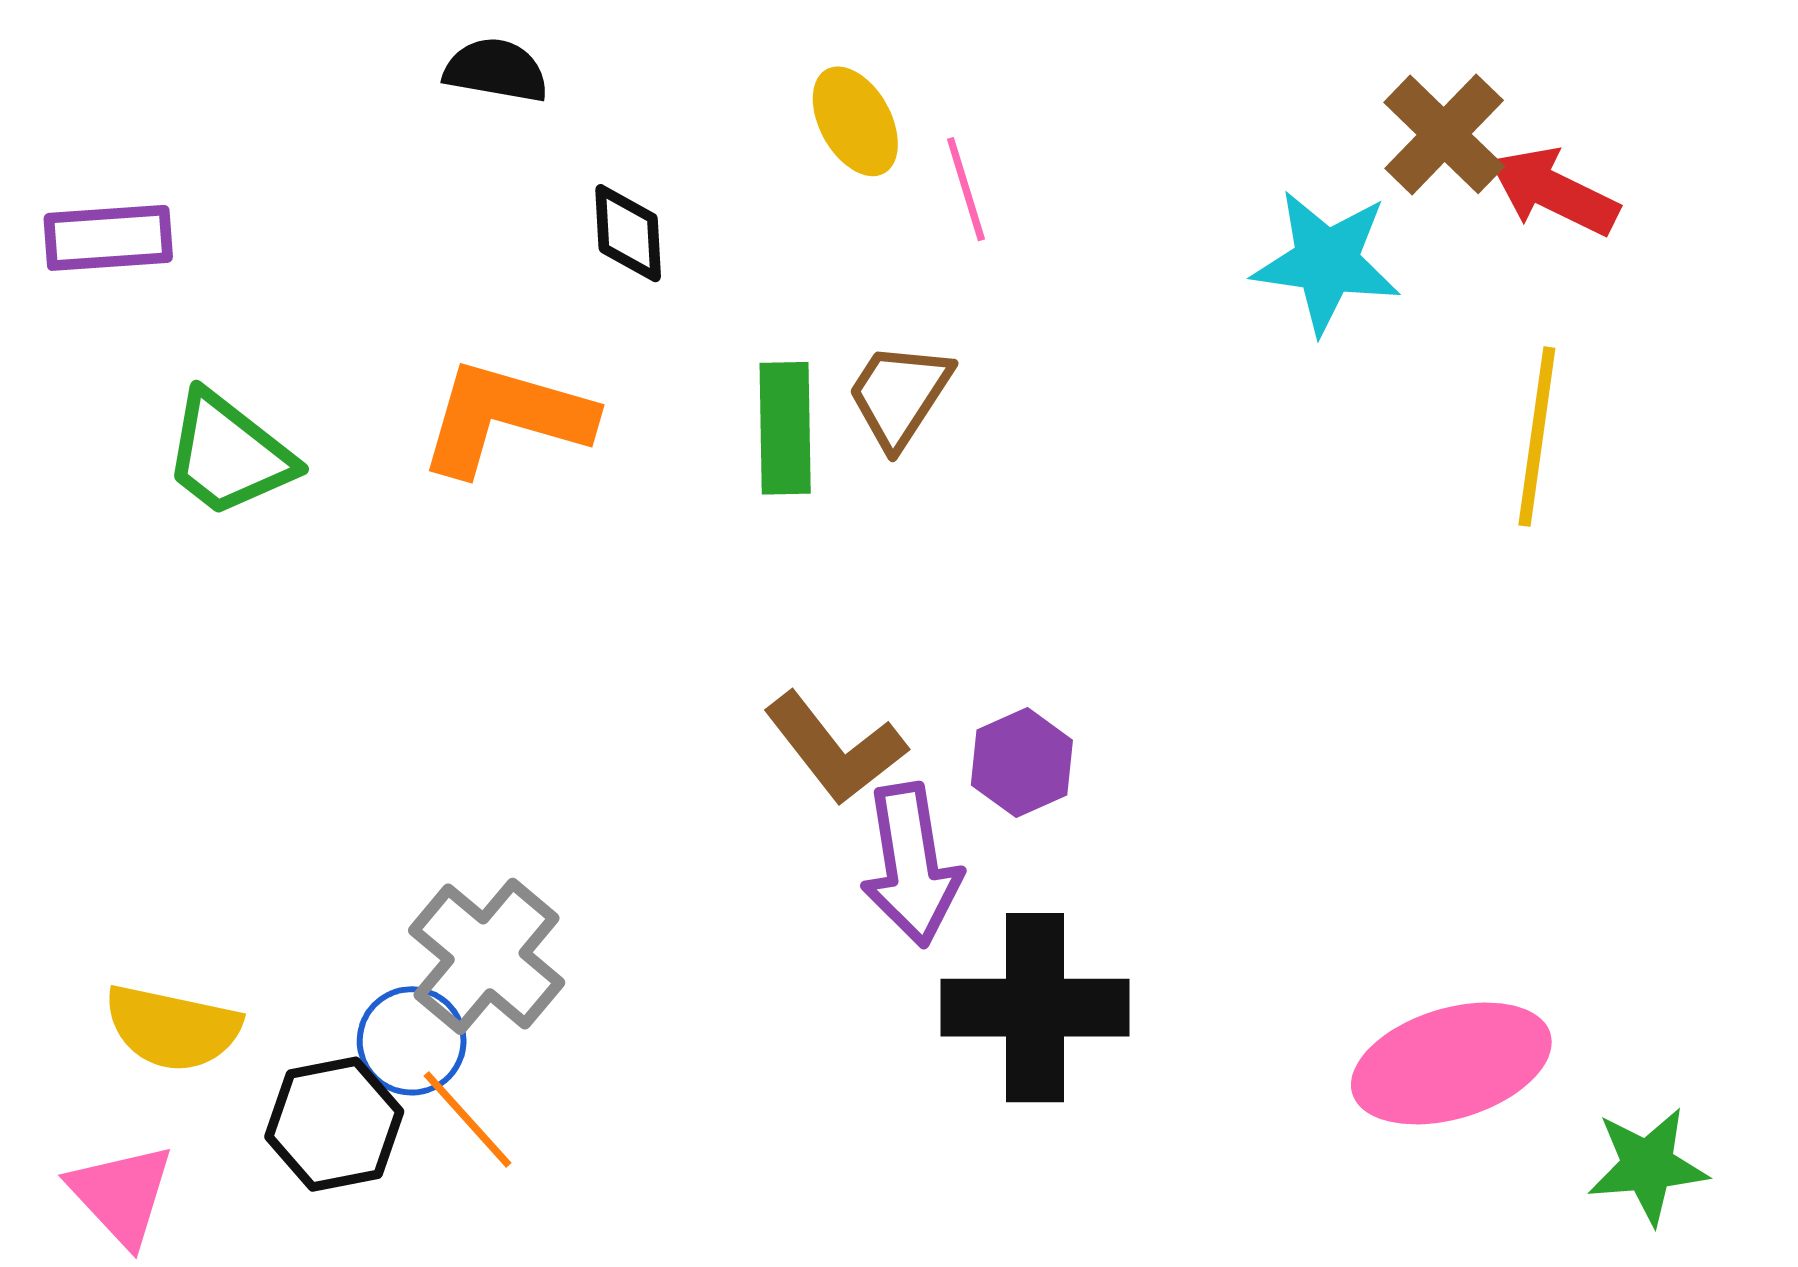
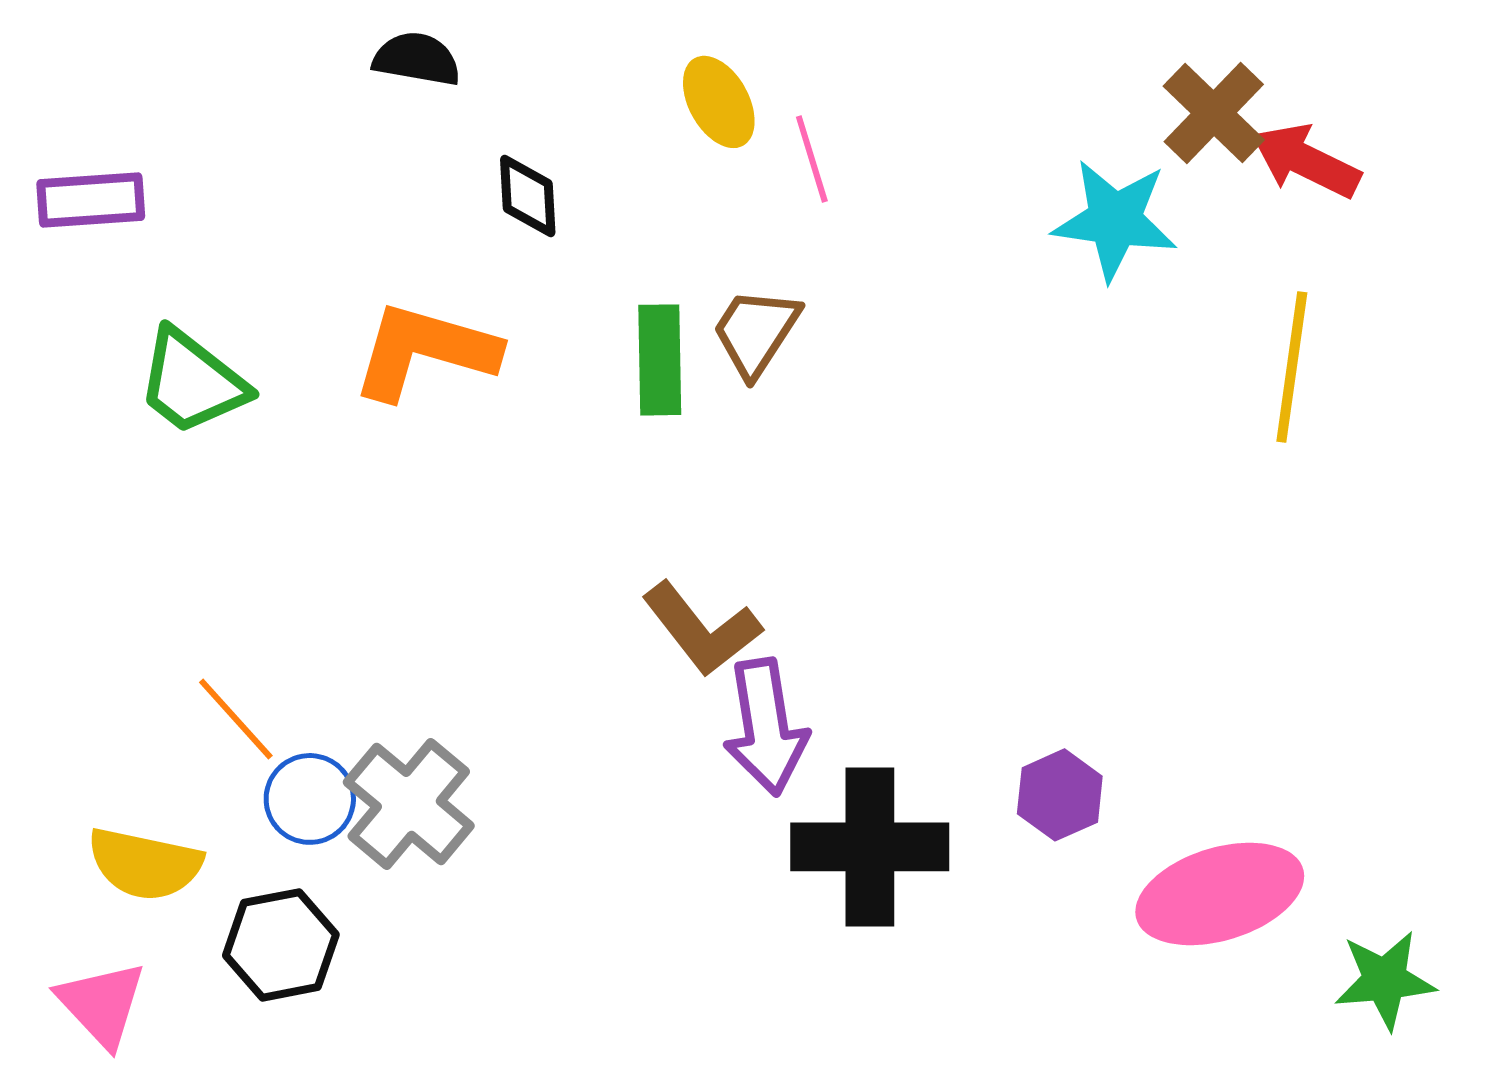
purple hexagon: (1022, 763) -> (1060, 795), moved
blue circle: (412, 1041) -> (310, 799), moved
orange line: (468, 1119) -> (236, 719), moved

